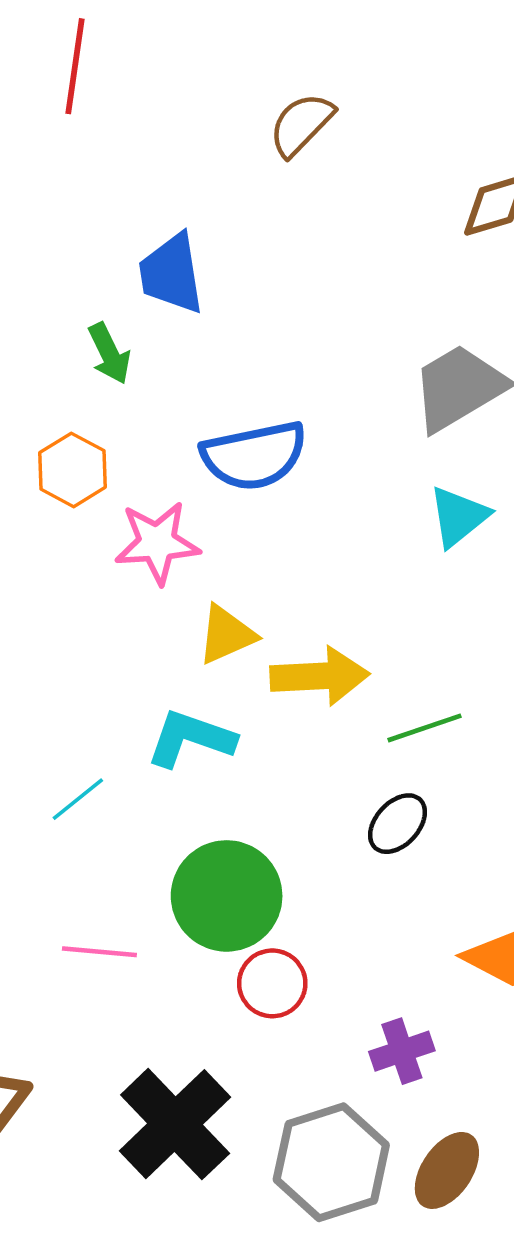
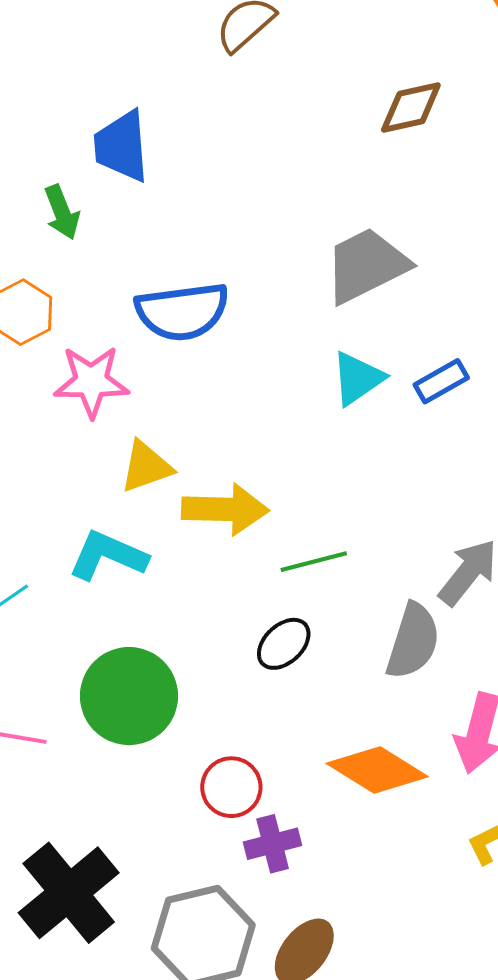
red circle: (272, 983) -> (231, 787), moved

